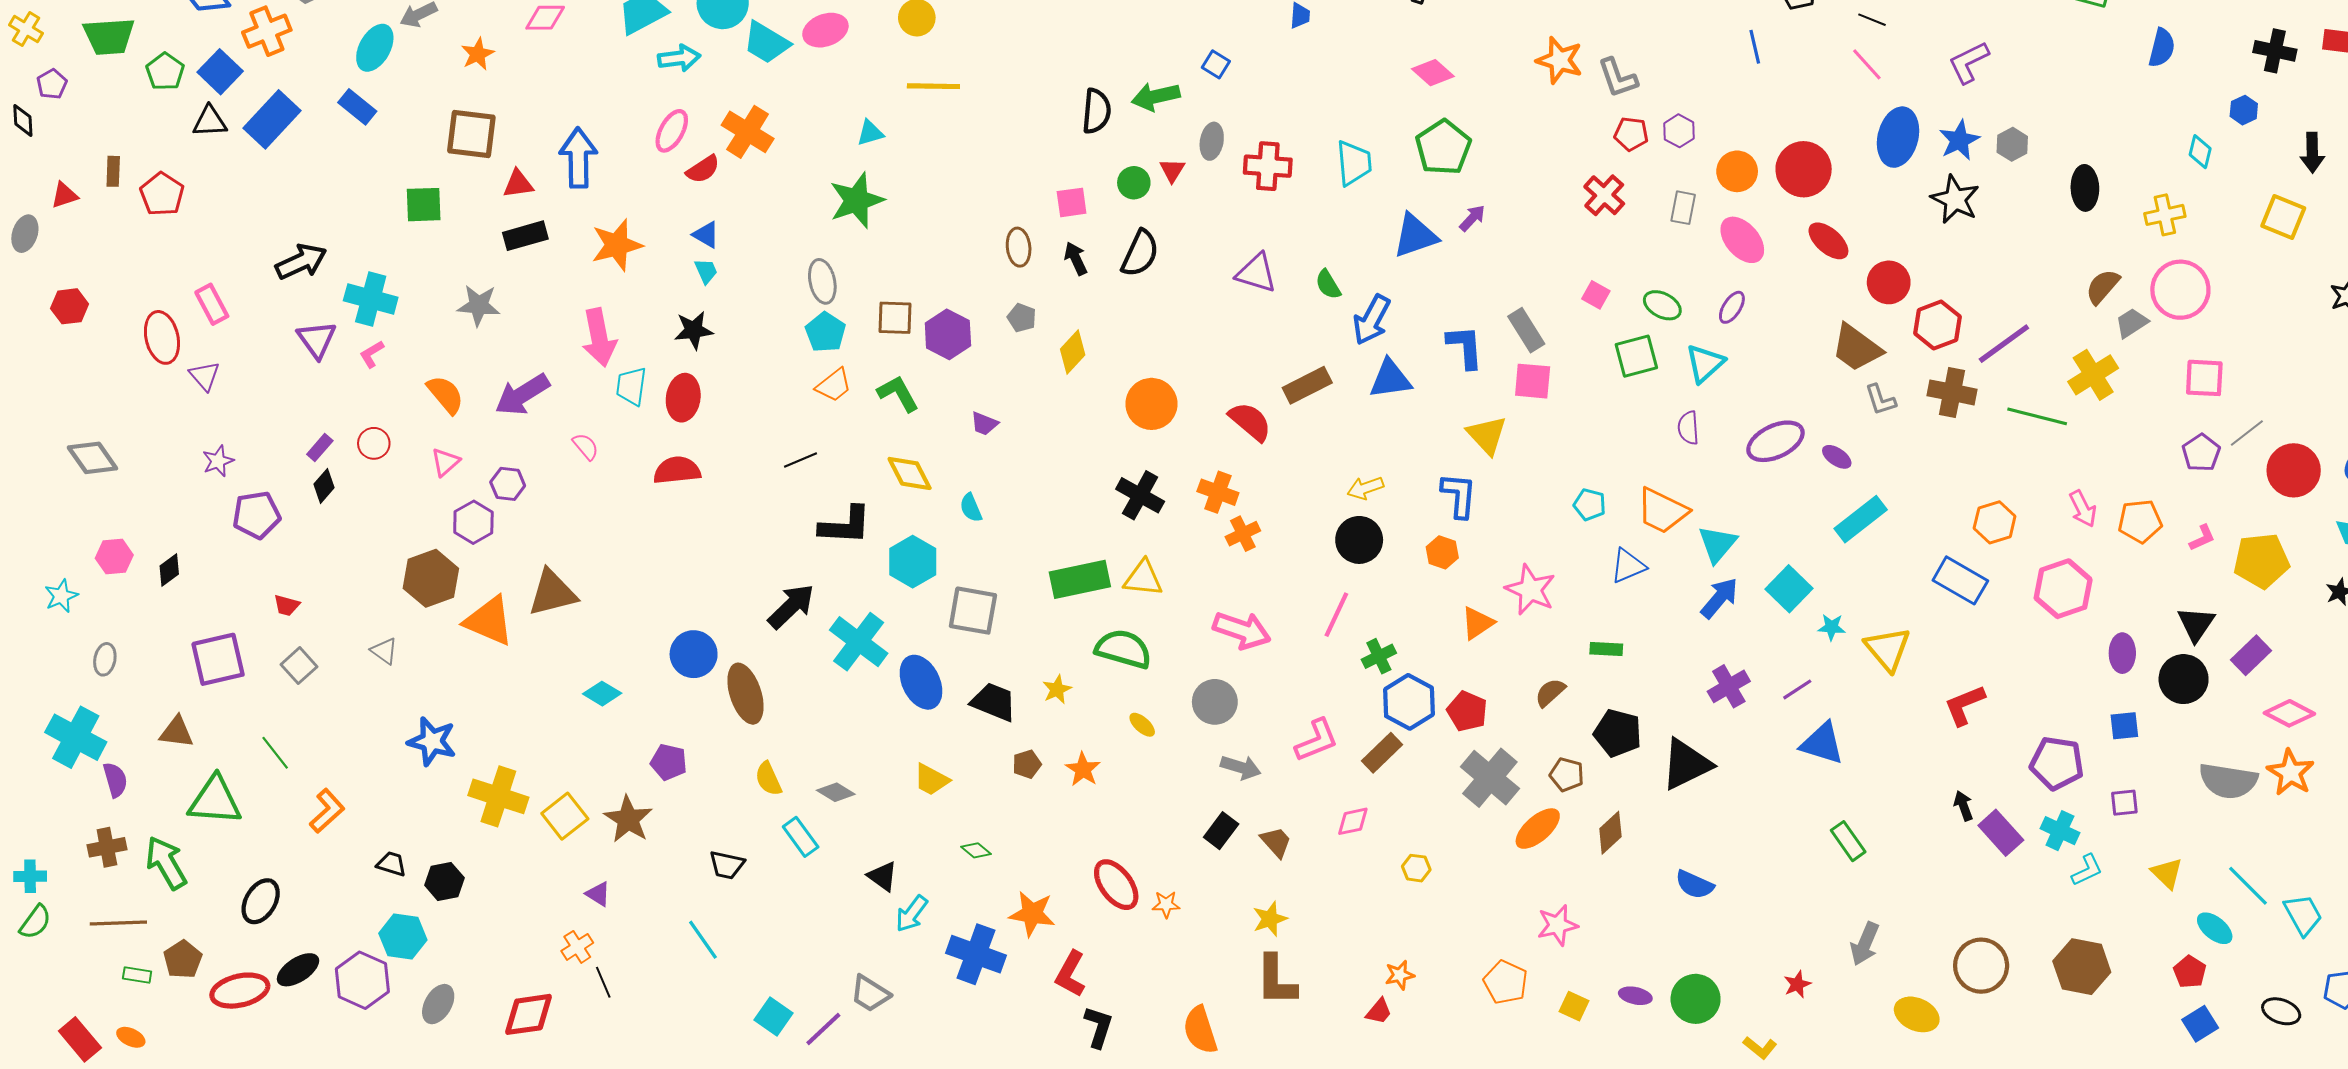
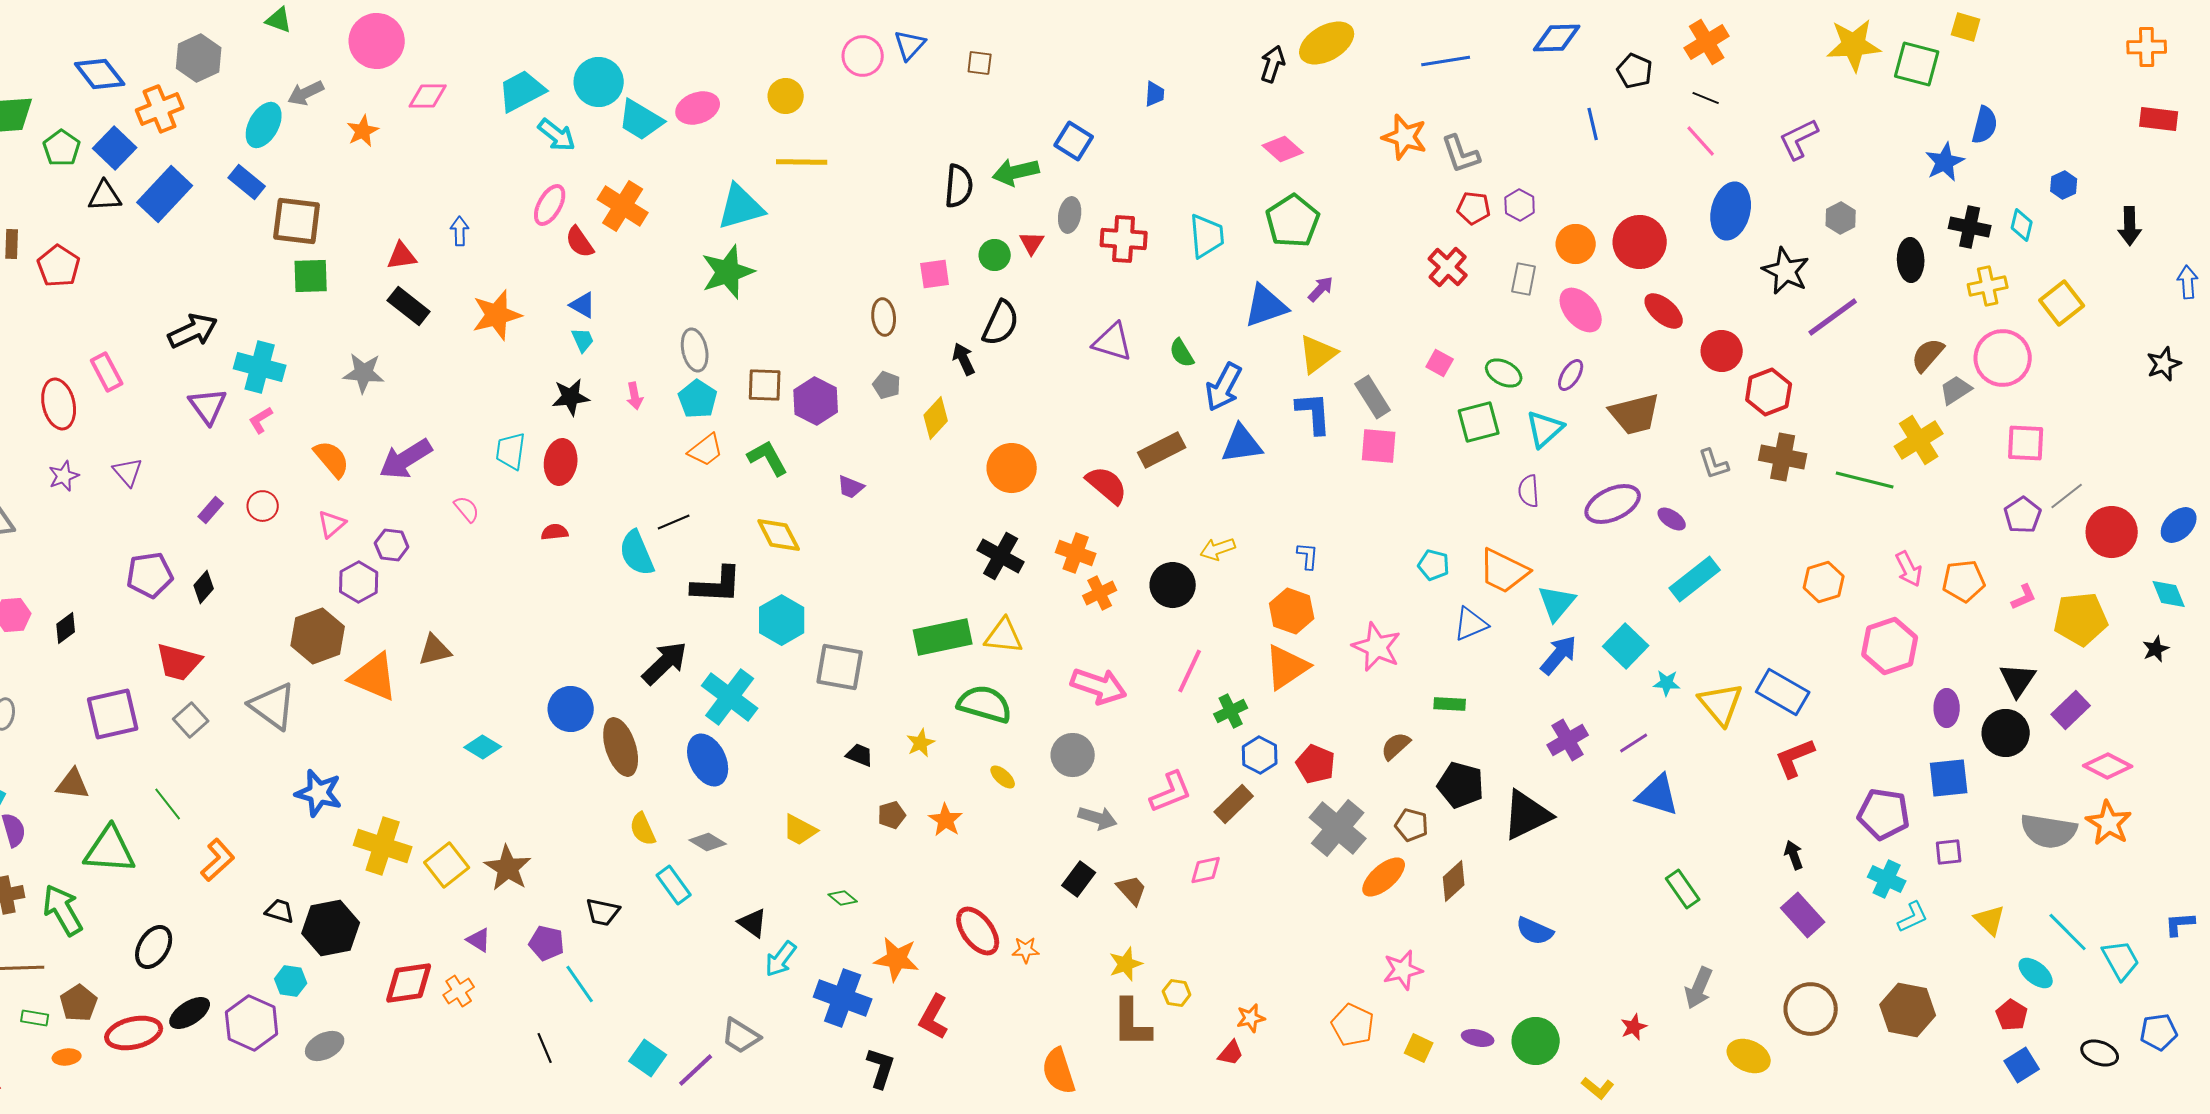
black cross: (2275, 51) -> (1970, 227), moved
cyan arrow: (679, 58) -> (557, 135), turned 45
blue square: (1216, 64) -> (1074, 141), size x1.4
cyan triangle: (870, 133) -> (741, 207), size x1.8
brown square: (471, 134) -> (297, 221), moved
blue star: (1959, 140) -> (1945, 162), moved
blue arrow: (578, 158) -> (460, 231), size x0.5
red semicircle: (703, 169) -> (580, 242), turned 88
yellow square: (2283, 217) -> (2062, 303), moved, turned 30
black rectangle: (525, 236) -> (409, 306), turned 54
black arrow: (1076, 259) -> (964, 359), moved
pink arrow: (599, 337) -> (635, 396), moved, size x0.5
purple line: (2004, 344) -> (1833, 317), moved
brown trapezoid: (1856, 348) -> (1635, 414), moved, turned -50
purple triangle: (205, 376) -> (128, 472), moved
yellow triangle: (1487, 435) -> (1318, 354), moved, turned 36
purple star: (218, 461) -> (64, 476), moved
red semicircle: (677, 470) -> (555, 532), size x0.6
black diamond: (324, 486) -> (204, 587), moved
blue L-shape: (1459, 495) -> (1308, 556), size x0.6
cyan semicircle: (971, 508) -> (637, 553), moved, size x1.6
black circle: (1359, 540) -> (1173, 585), moved
orange hexagon: (1442, 552) -> (1292, 611), size x1.4
blue rectangle: (1960, 580) -> (1783, 692), moved
brown triangle: (552, 593) -> (435, 650), size x0.7
red trapezoid: (287, 605) -> (179, 662), size x1.8
orange triangle: (1478, 623) -> (1287, 667), moved, size x1.4
gray triangle: (384, 651) -> (273, 706), size x1.8
blue ellipse: (921, 682) -> (708, 760), moved
black trapezoid: (994, 702) -> (860, 755), size x0.6
blue hexagon: (1409, 702) -> (1260, 755), size x0.7
blue square: (2124, 726) -> (1949, 778), size x1.4
purple pentagon: (669, 762) -> (547, 943), moved
purple rectangle: (2001, 833) -> (1803, 915), moved
yellow hexagon: (1416, 868) -> (1177, 993), moved
black hexagon: (444, 882) -> (331, 928), size x1.5
cyan hexagon: (403, 937) -> (291, 981), size x0.7
black line: (603, 982) -> (545, 1048), moved
gray ellipse: (438, 1004) -> (325, 1046), turned 33
red diamond: (528, 1014) -> (409, 983), moved
black L-shape: (1099, 1027) -> (881, 1068), moved
orange ellipse: (131, 1037) -> (67, 1057), moved, turned -32

